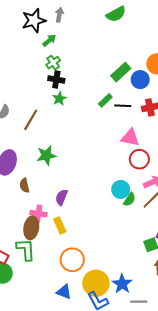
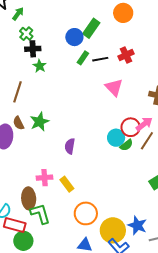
blue circle: (140, 80) -> (74, 37), moved
pink triangle: (130, 138) -> (114, 87), turned 48
red circle: (139, 159) -> (131, 127), moved
brown semicircle: (25, 185) -> (18, 123), moved
purple semicircle: (62, 197) -> (70, 146), moved
green semicircle: (129, 199) -> (126, 145), turned 32
brown ellipse: (31, 228) -> (29, 198), moved

